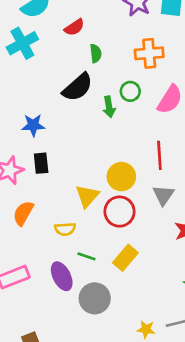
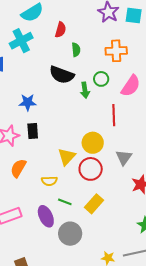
red semicircle: (74, 27) -> (61, 30), turned -42
black semicircle: (78, 87) -> (62, 75), turned 60
red line: (159, 155) -> (114, 115), moved

